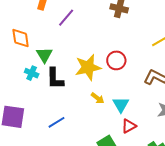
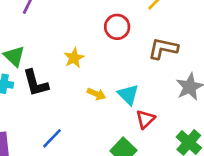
red circle: (116, 60) -> (117, 27), moved
yellow star: (88, 67) -> (74, 58), size x0.6

